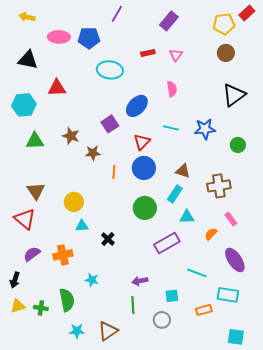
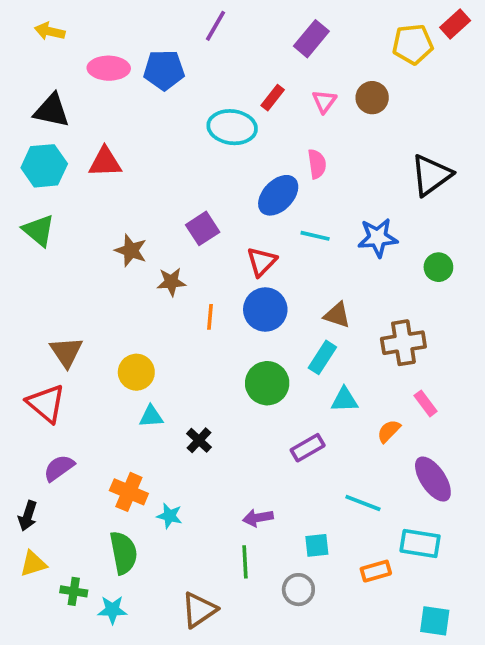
red rectangle: (148, 53) -> (273, 98), turned -40
brown circle: (226, 53) -> (372, 98), moved
cyan ellipse: (110, 70) -> (232, 127), moved
cyan hexagon: (24, 105) -> (44, 166), moved
blue ellipse: (137, 106) -> (278, 195), moved
green triangle: (35, 141) -> (39, 230), moved, turned 42
purple rectangle: (167, 243) -> (308, 448), size x0.7
orange cross: (63, 255) -> (129, 492), moved, turned 36
green cross: (41, 308) -> (74, 591), moved
cyan star: (77, 331) -> (112, 610), moved

